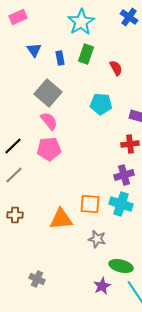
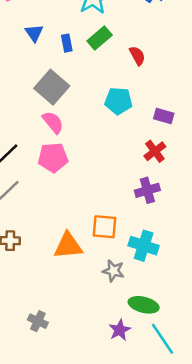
green rectangle: (86, 54) -> (100, 38), turned 30
red cross: (130, 144) -> (155, 151), turned -30
cyan cross: (121, 204) -> (144, 246), moved

